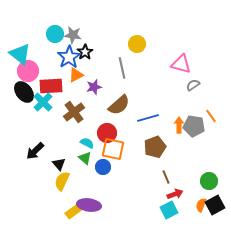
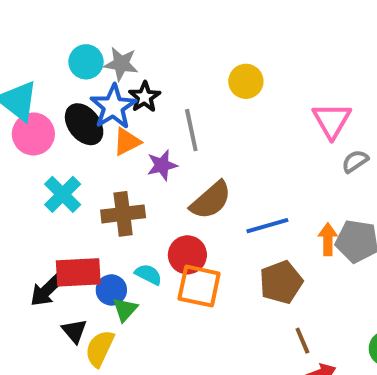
pink triangle: (181, 64) -> (332, 120), turned 45
gray line: (122, 68) -> (191, 130), moved
red rectangle: (51, 86) -> (78, 272), moved
black ellipse: (24, 92) -> (84, 124), moved
brown cross: (74, 112) -> (123, 214), turned 30
green triangle: (85, 158) -> (125, 309), moved, turned 32
black triangle: (59, 164) -> (74, 331), moved
blue circle: (103, 167) -> (111, 290), moved

